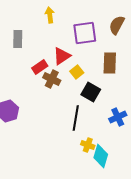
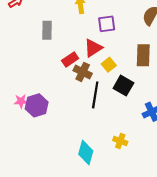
purple square: (85, 33) -> (107, 24), moved, size x0.7
black line: (76, 118) -> (95, 95), moved
cyan diamond: (101, 156) -> (86, 152), moved

